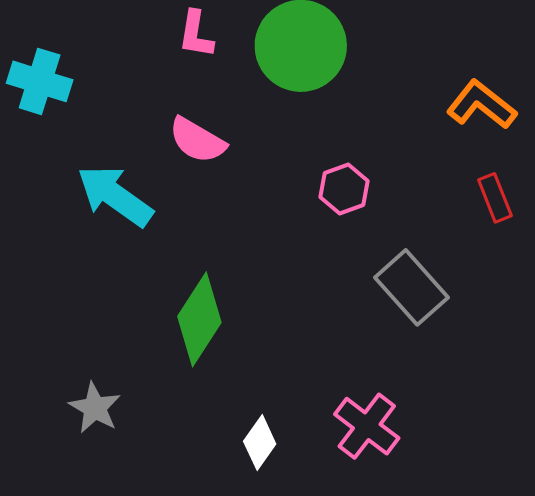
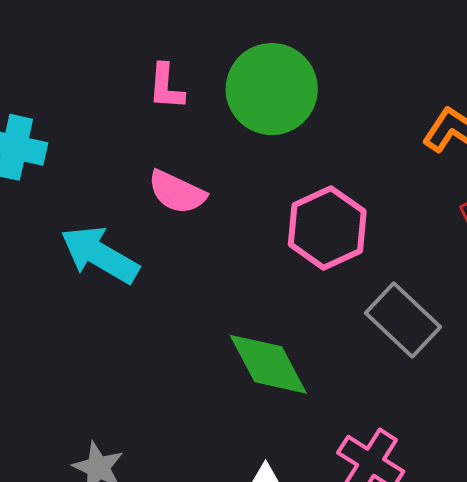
pink hexagon: (344, 189) -> (327, 228), size x1.6
green diamond: (199, 319) -> (268, 364), moved, turned -56

